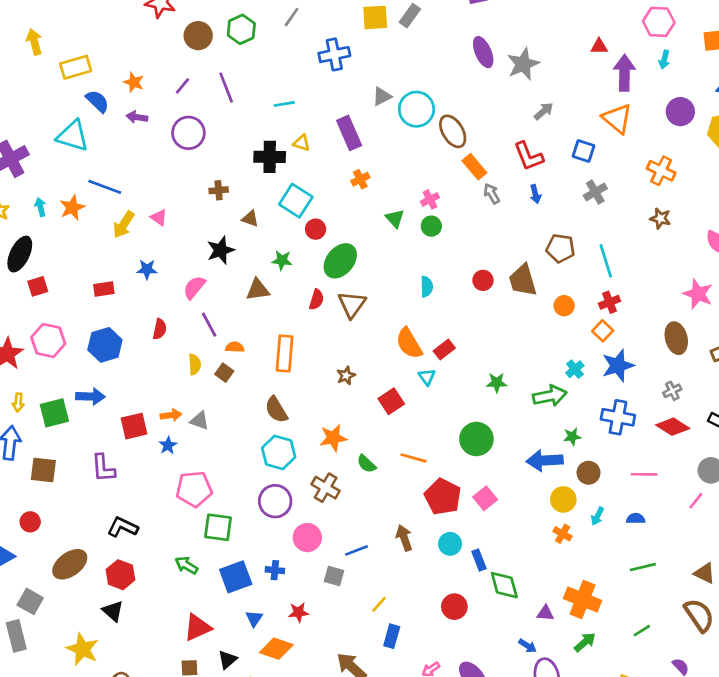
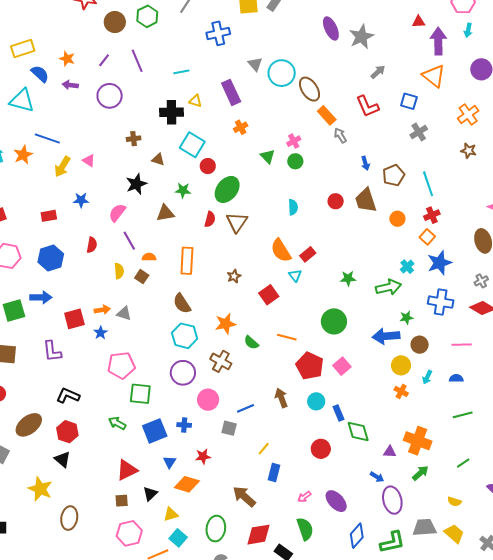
gray triangle: (382, 96) -> (255, 64), turned -42
orange cross: (661, 171) -> (468, 115), turned 30
blue arrow: (535, 194) -> (365, 163), moved
brown pentagon: (560, 248) -> (394, 175), turned -30

